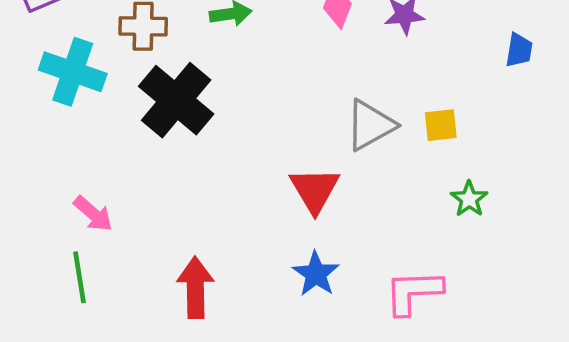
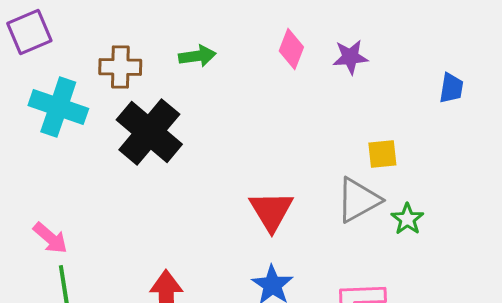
gray triangle: (370, 125) -> (358, 200), moved
pink arrow: (93, 214) -> (50, 238), moved

